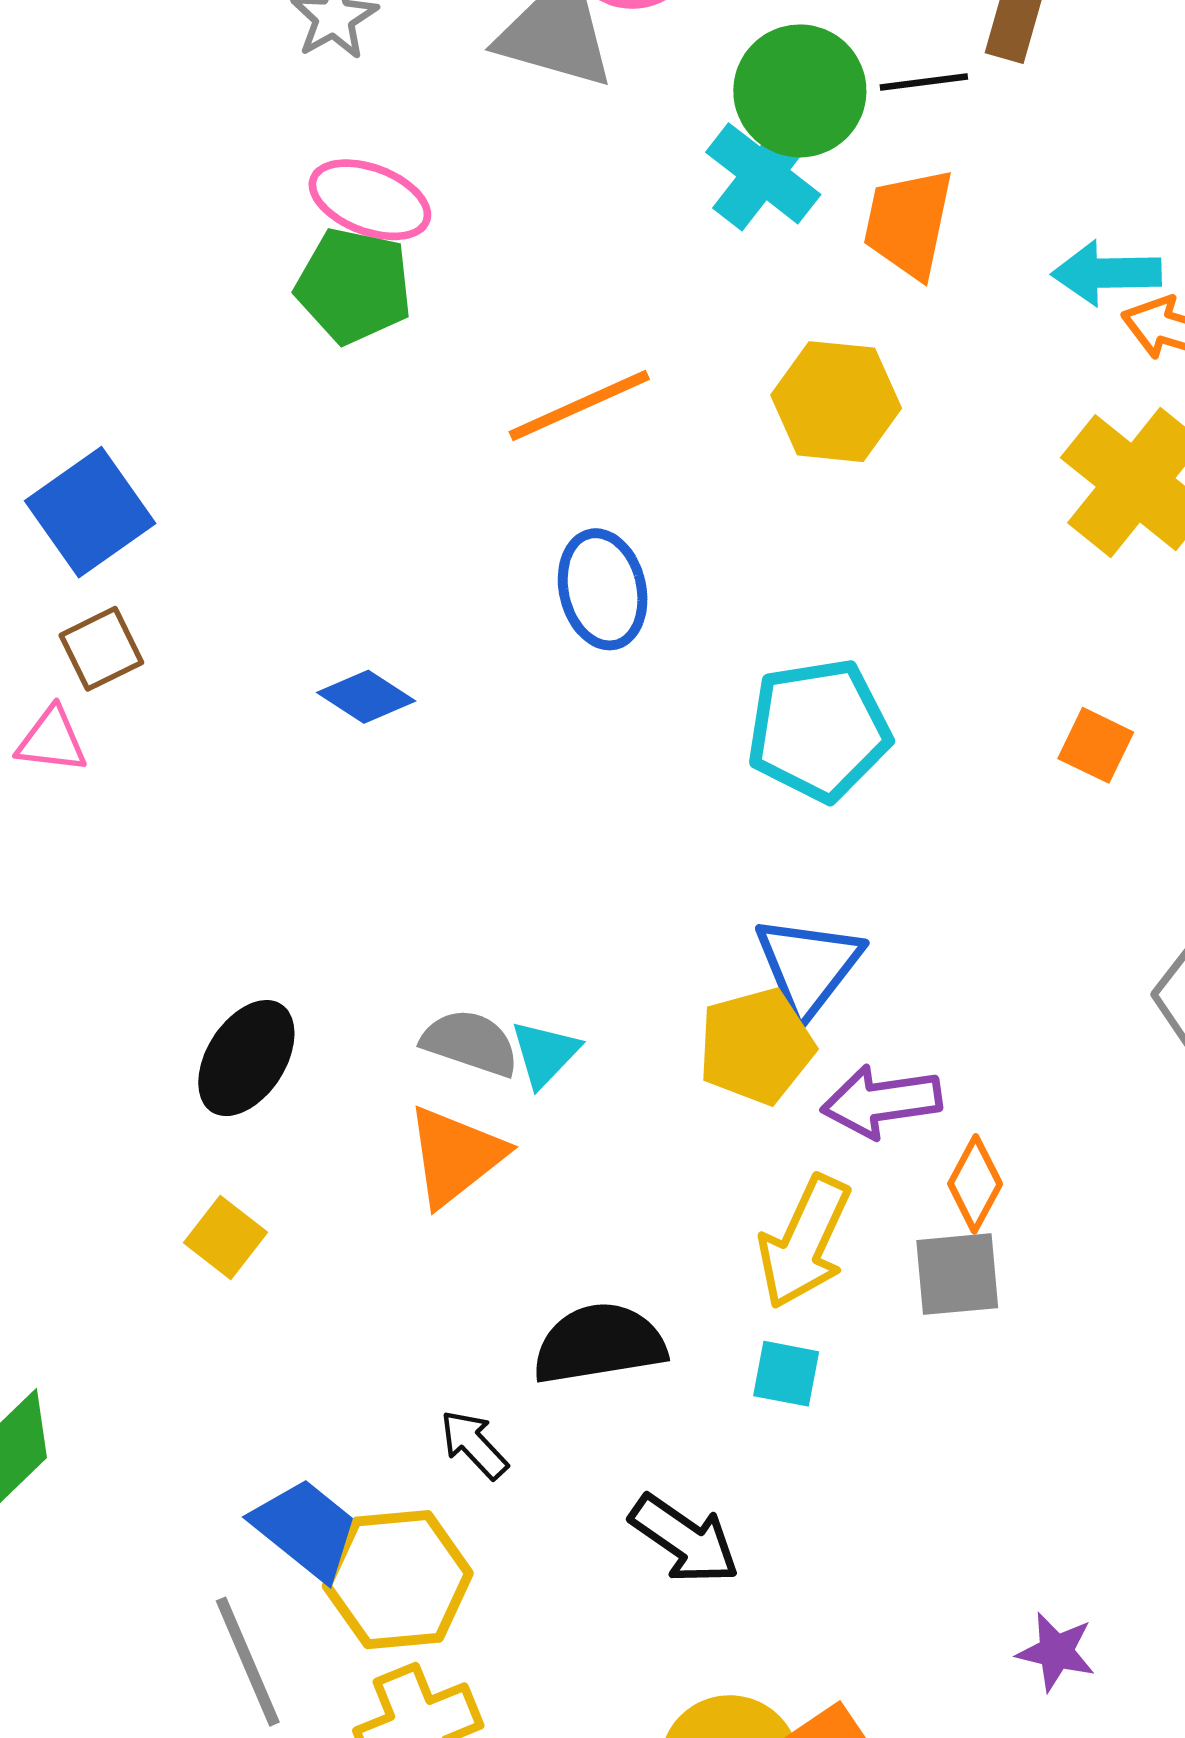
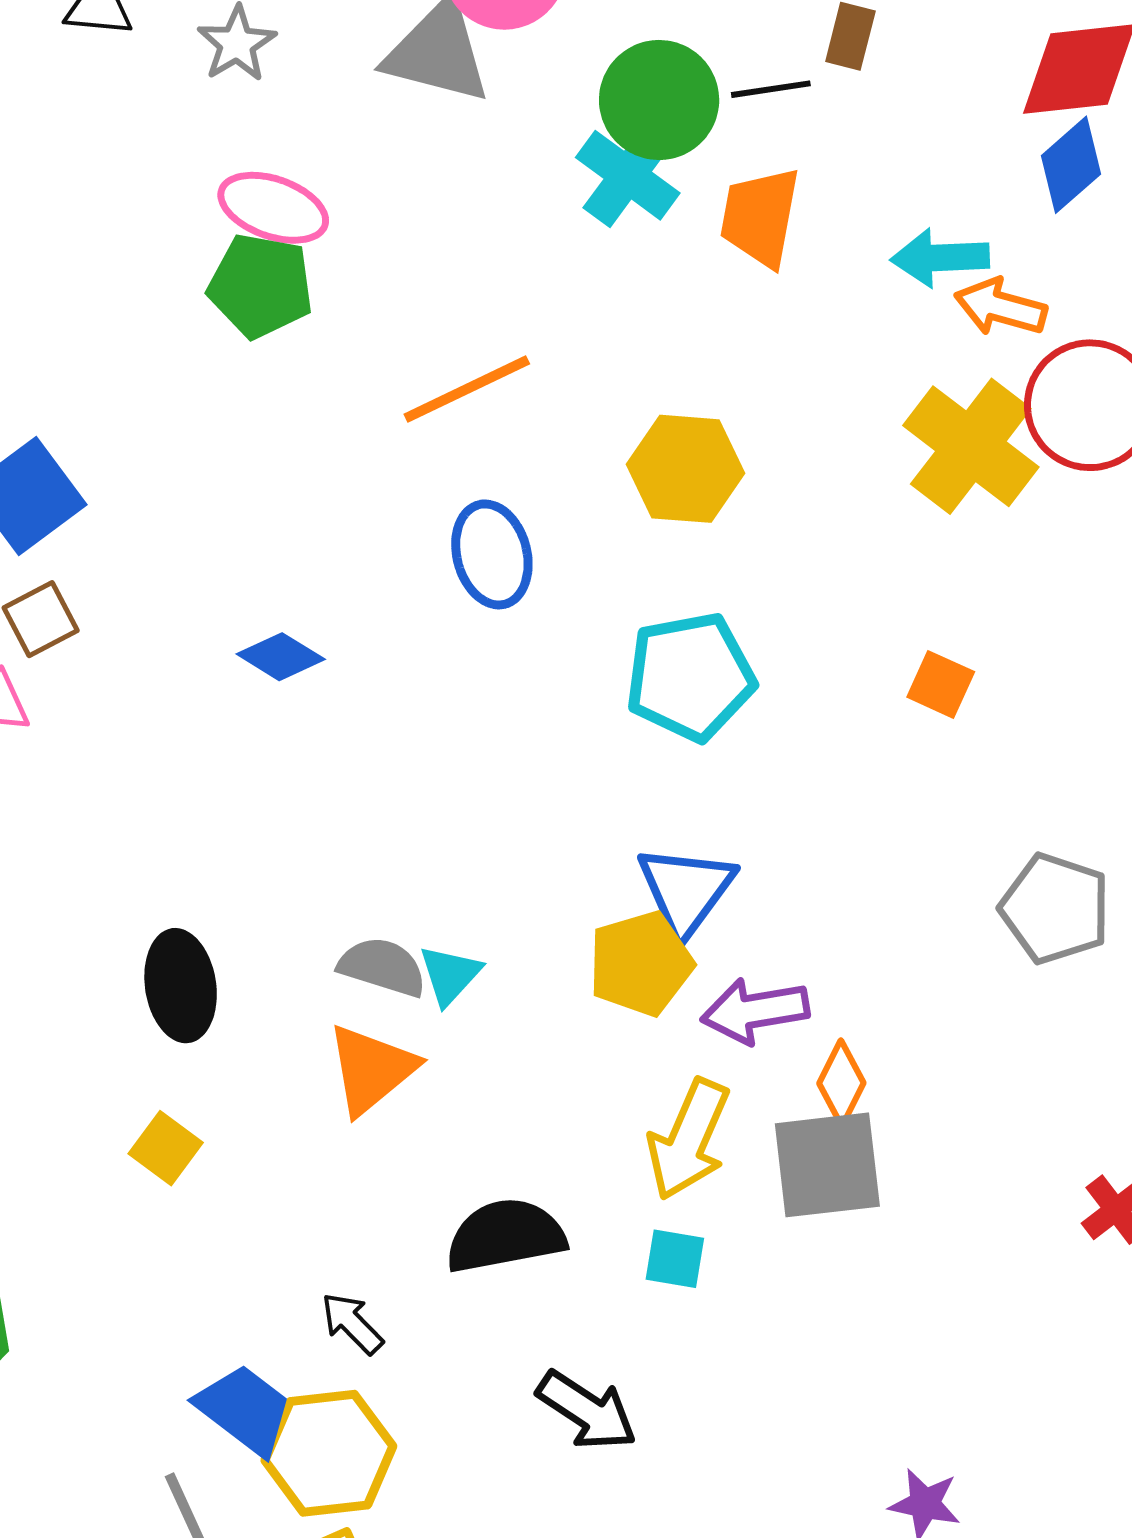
yellow hexagon: (836, 402) -> (685, 469), moved
black ellipse: (246, 1058) -> (181, 986), turned -40
gray square: (957, 1274) -> (827, 1165), size x1.4
black arrow: (474, 1444) -> (352, 1323), moved

